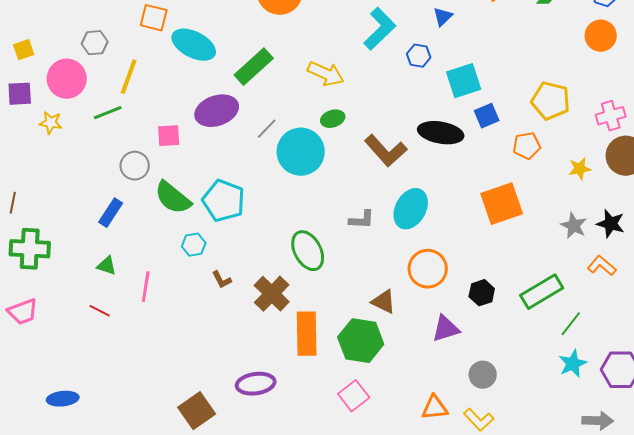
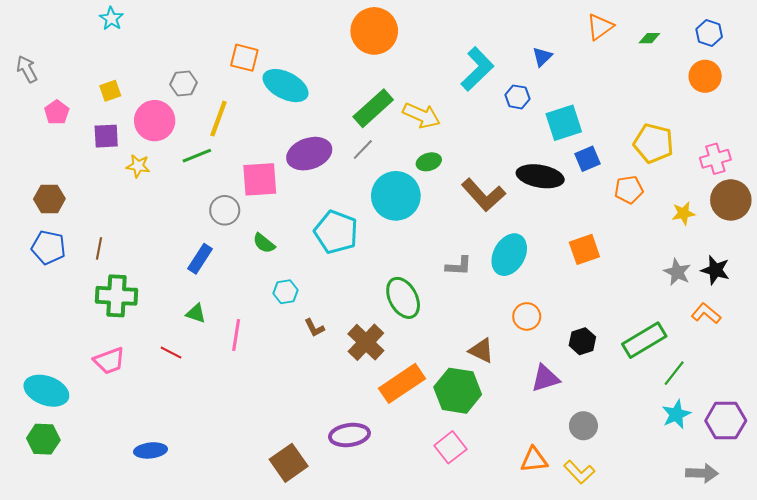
green rectangle: (254, 67) -> (373, 108), moved
gray line: (267, 129) -> (363, 149), moved
pink square: (169, 136) -> (260, 179), size x1.5
green semicircle: (173, 198) -> (264, 243), size x0.6
cyan pentagon: (224, 201) -> (336, 232), moved
orange square: (502, 204) -> (584, 249), moved, size x0.7
orange circle: (428, 269) -> (527, 316), size x0.7
red line: (100, 311) -> (171, 353), moved
orange rectangle: (307, 334) -> (402, 383), turned 57

